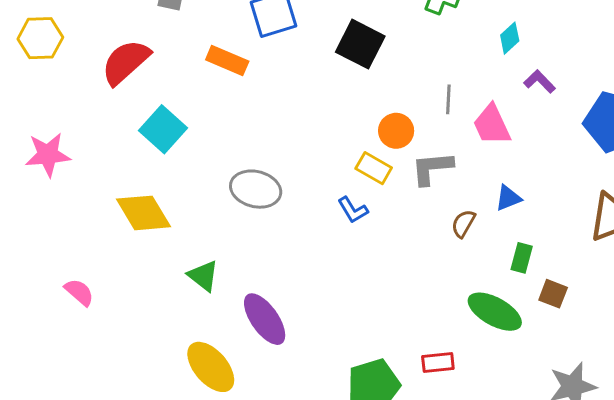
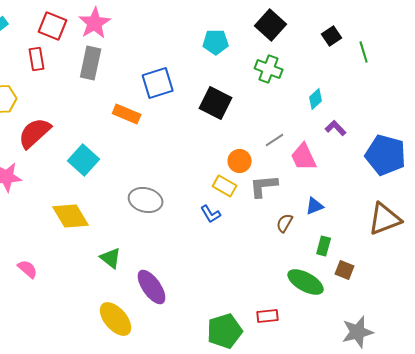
red semicircle: (126, 62) -> (35, 133), moved
gray line: (448, 99) -> (275, 140), turned 54

